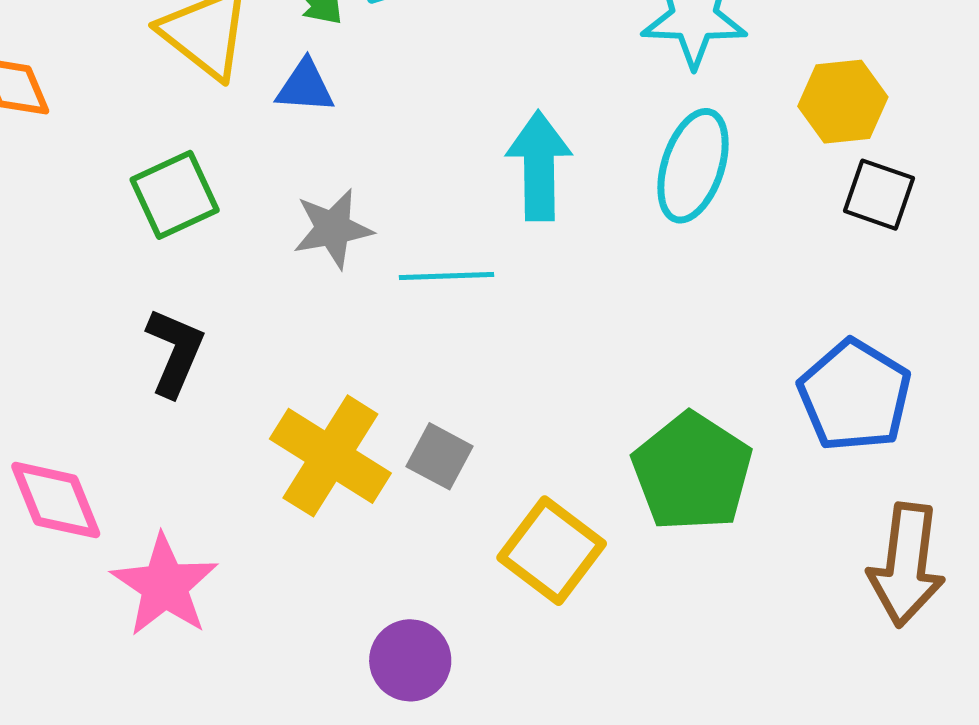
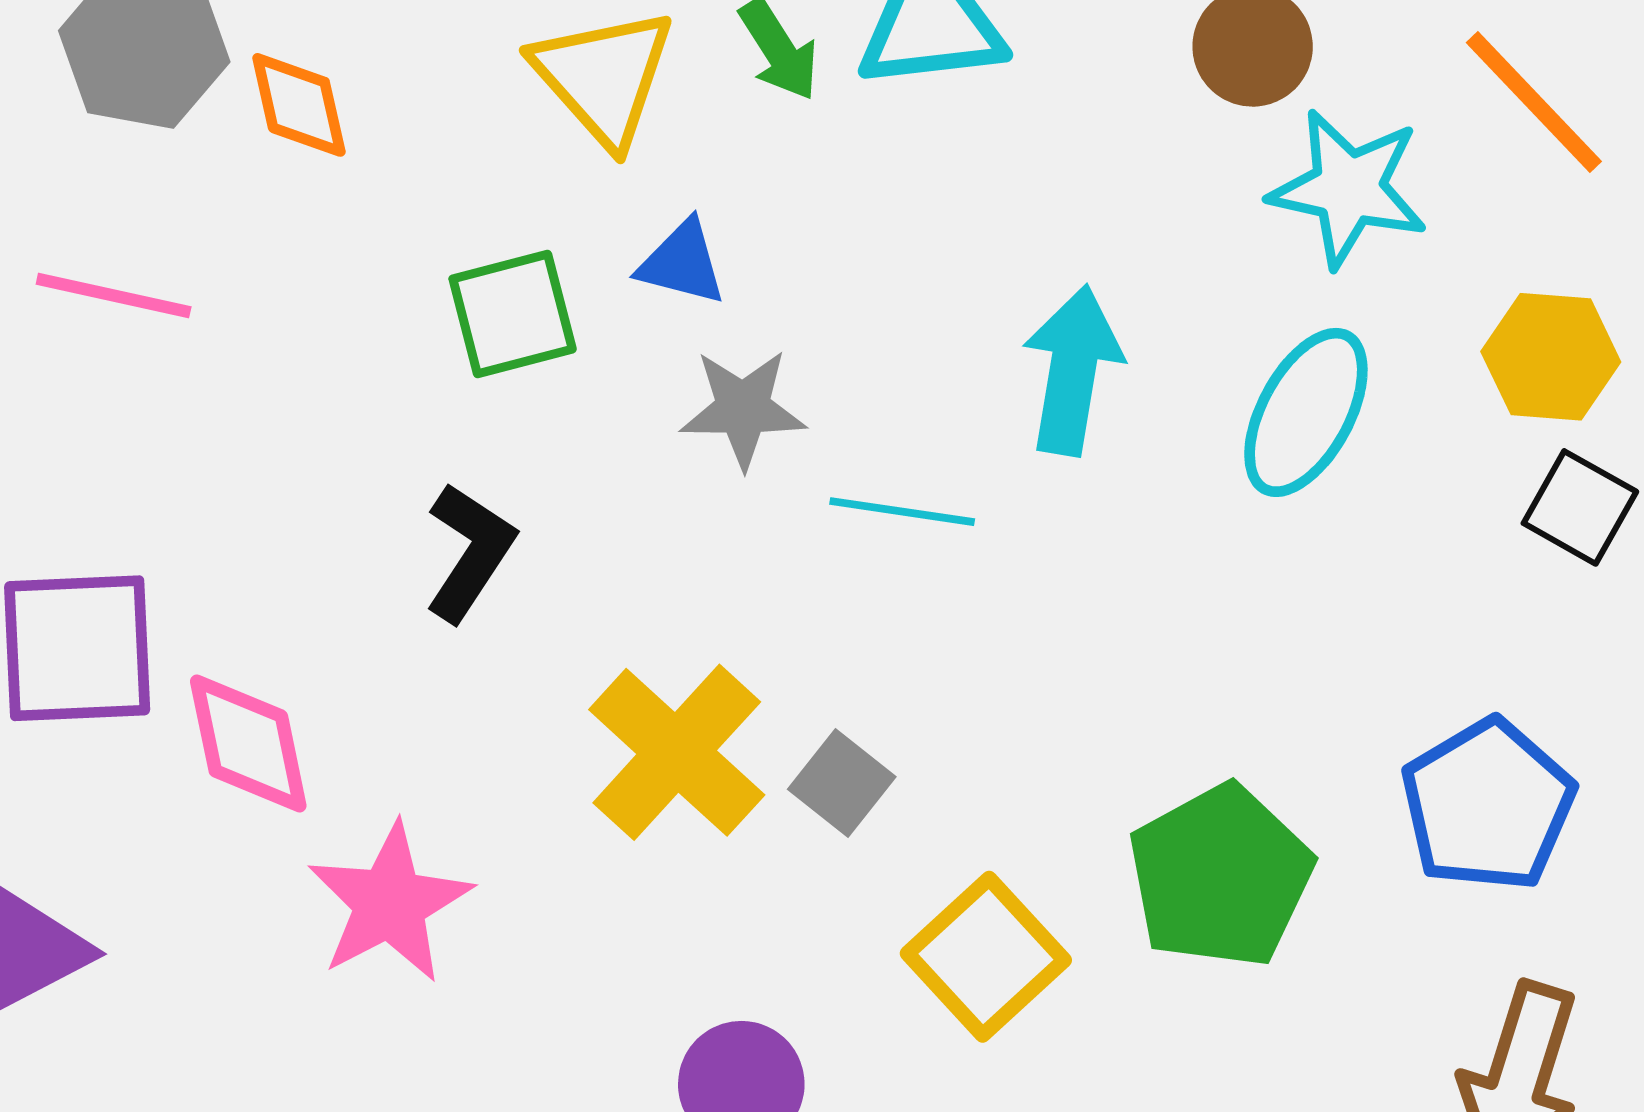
blue triangle: (305, 87) -> (682, 263), moved

